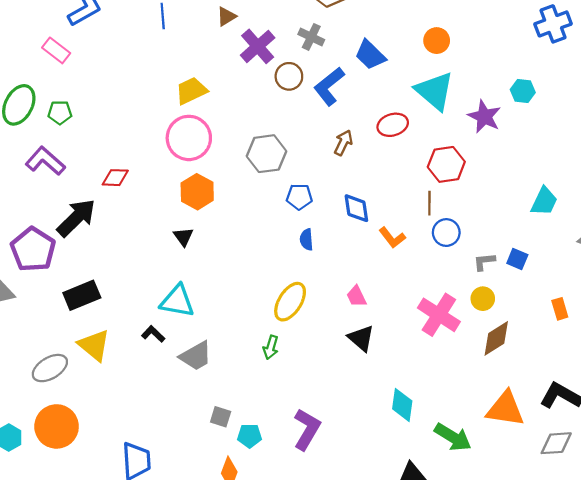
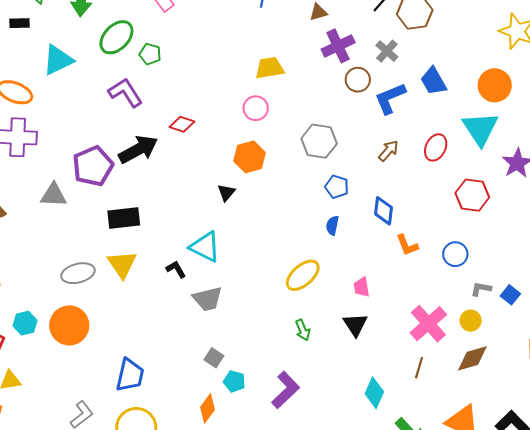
orange circle: (437, 41) -> (495, 85), size x1.4
red ellipse: (393, 125) -> (436, 147), turned -64
pink circle: (189, 138) -> (256, 108), size x0.6
brown line: (429, 203) -> (419, 368), moved
green arrow: (271, 347) -> (303, 330), moved, turned -55

